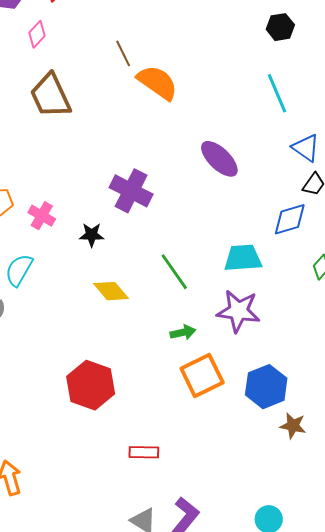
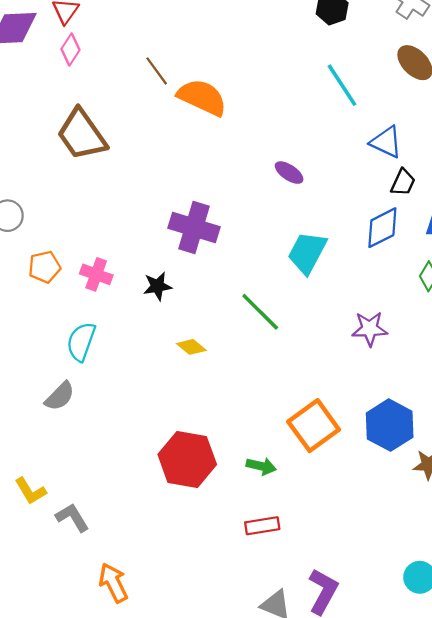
pink diamond: (37, 34) -> (70, 50), moved
purple ellipse: (219, 159) -> (289, 173), size x0.6
cyan trapezoid: (243, 258) -> (307, 253), moved, turned -48
yellow diamond: (111, 291) -> (191, 347), size x0.7
purple star: (238, 311) -> (370, 329), moved, size x0.7
green arrow: (183, 332) -> (261, 466), moved, turned 35

